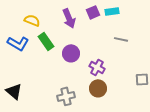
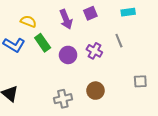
cyan rectangle: (112, 11) -> (128, 12), moved
gray line: (121, 39) -> (119, 41), turned 56
purple cross: (97, 67) -> (94, 51), moved

